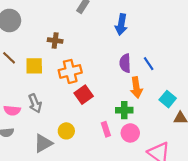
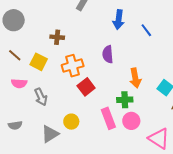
purple semicircle: (125, 63) -> (108, 54), moved
blue line: (149, 64) -> (146, 30), moved
yellow square: (34, 66) -> (39, 62), turned 30
pink semicircle: (12, 110) -> (19, 83), moved
pink rectangle: (106, 129) -> (108, 118), size x1.5

